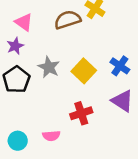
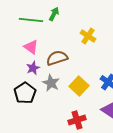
brown semicircle: (68, 20) -> (57, 58), moved
purple star: (15, 46) -> (33, 68), moved

